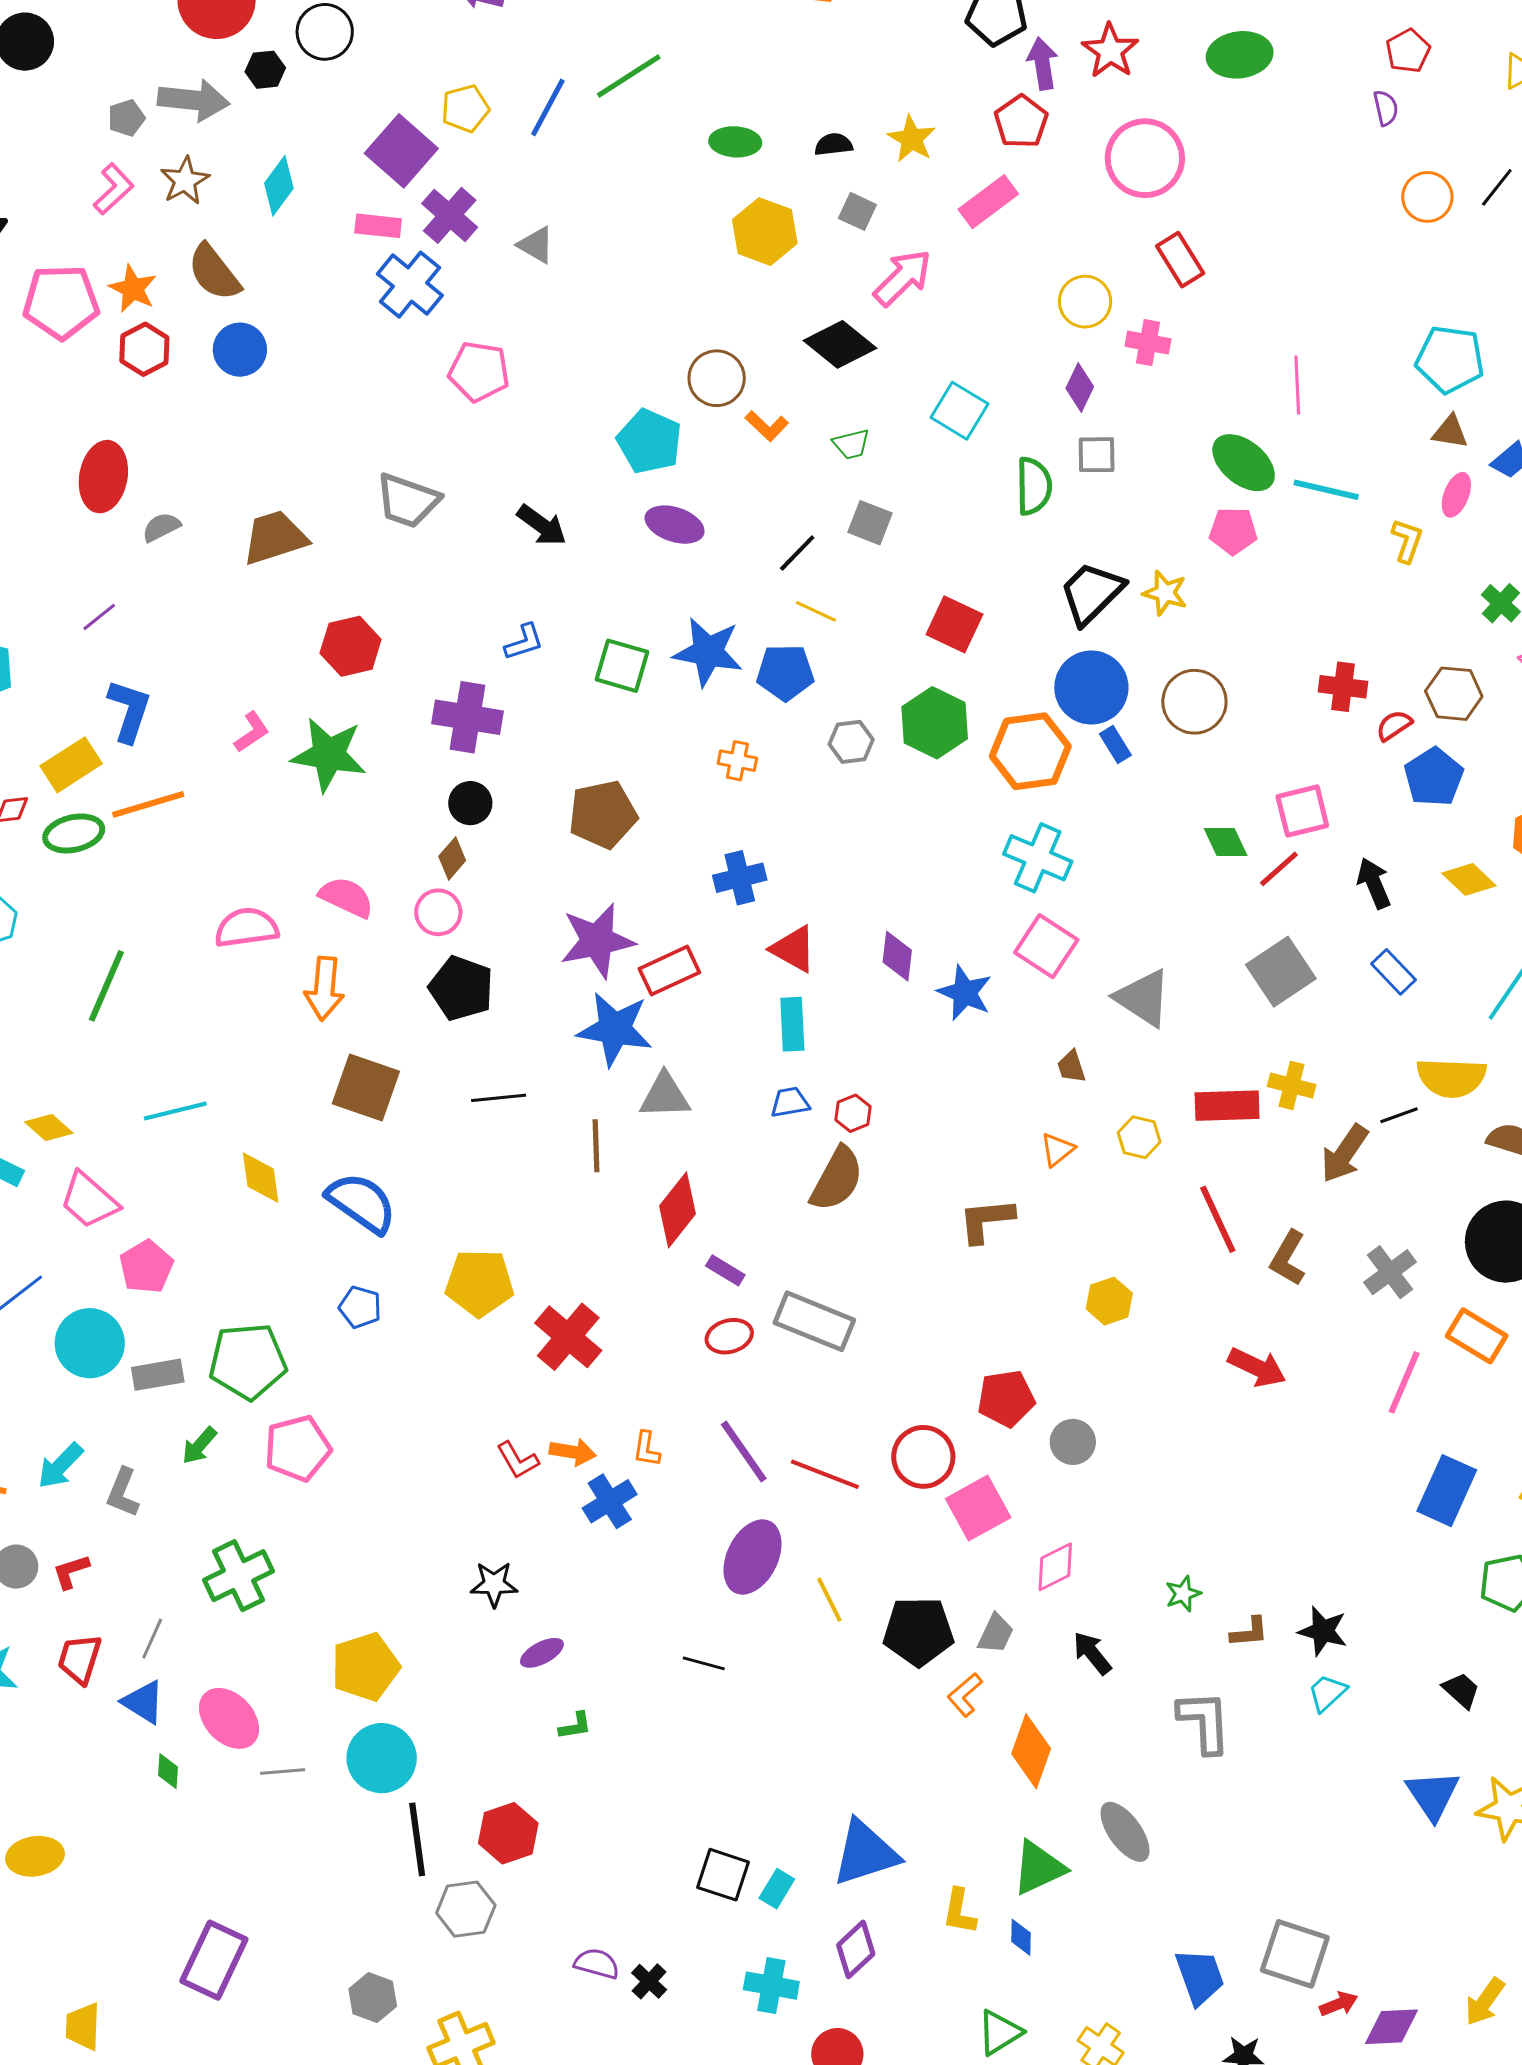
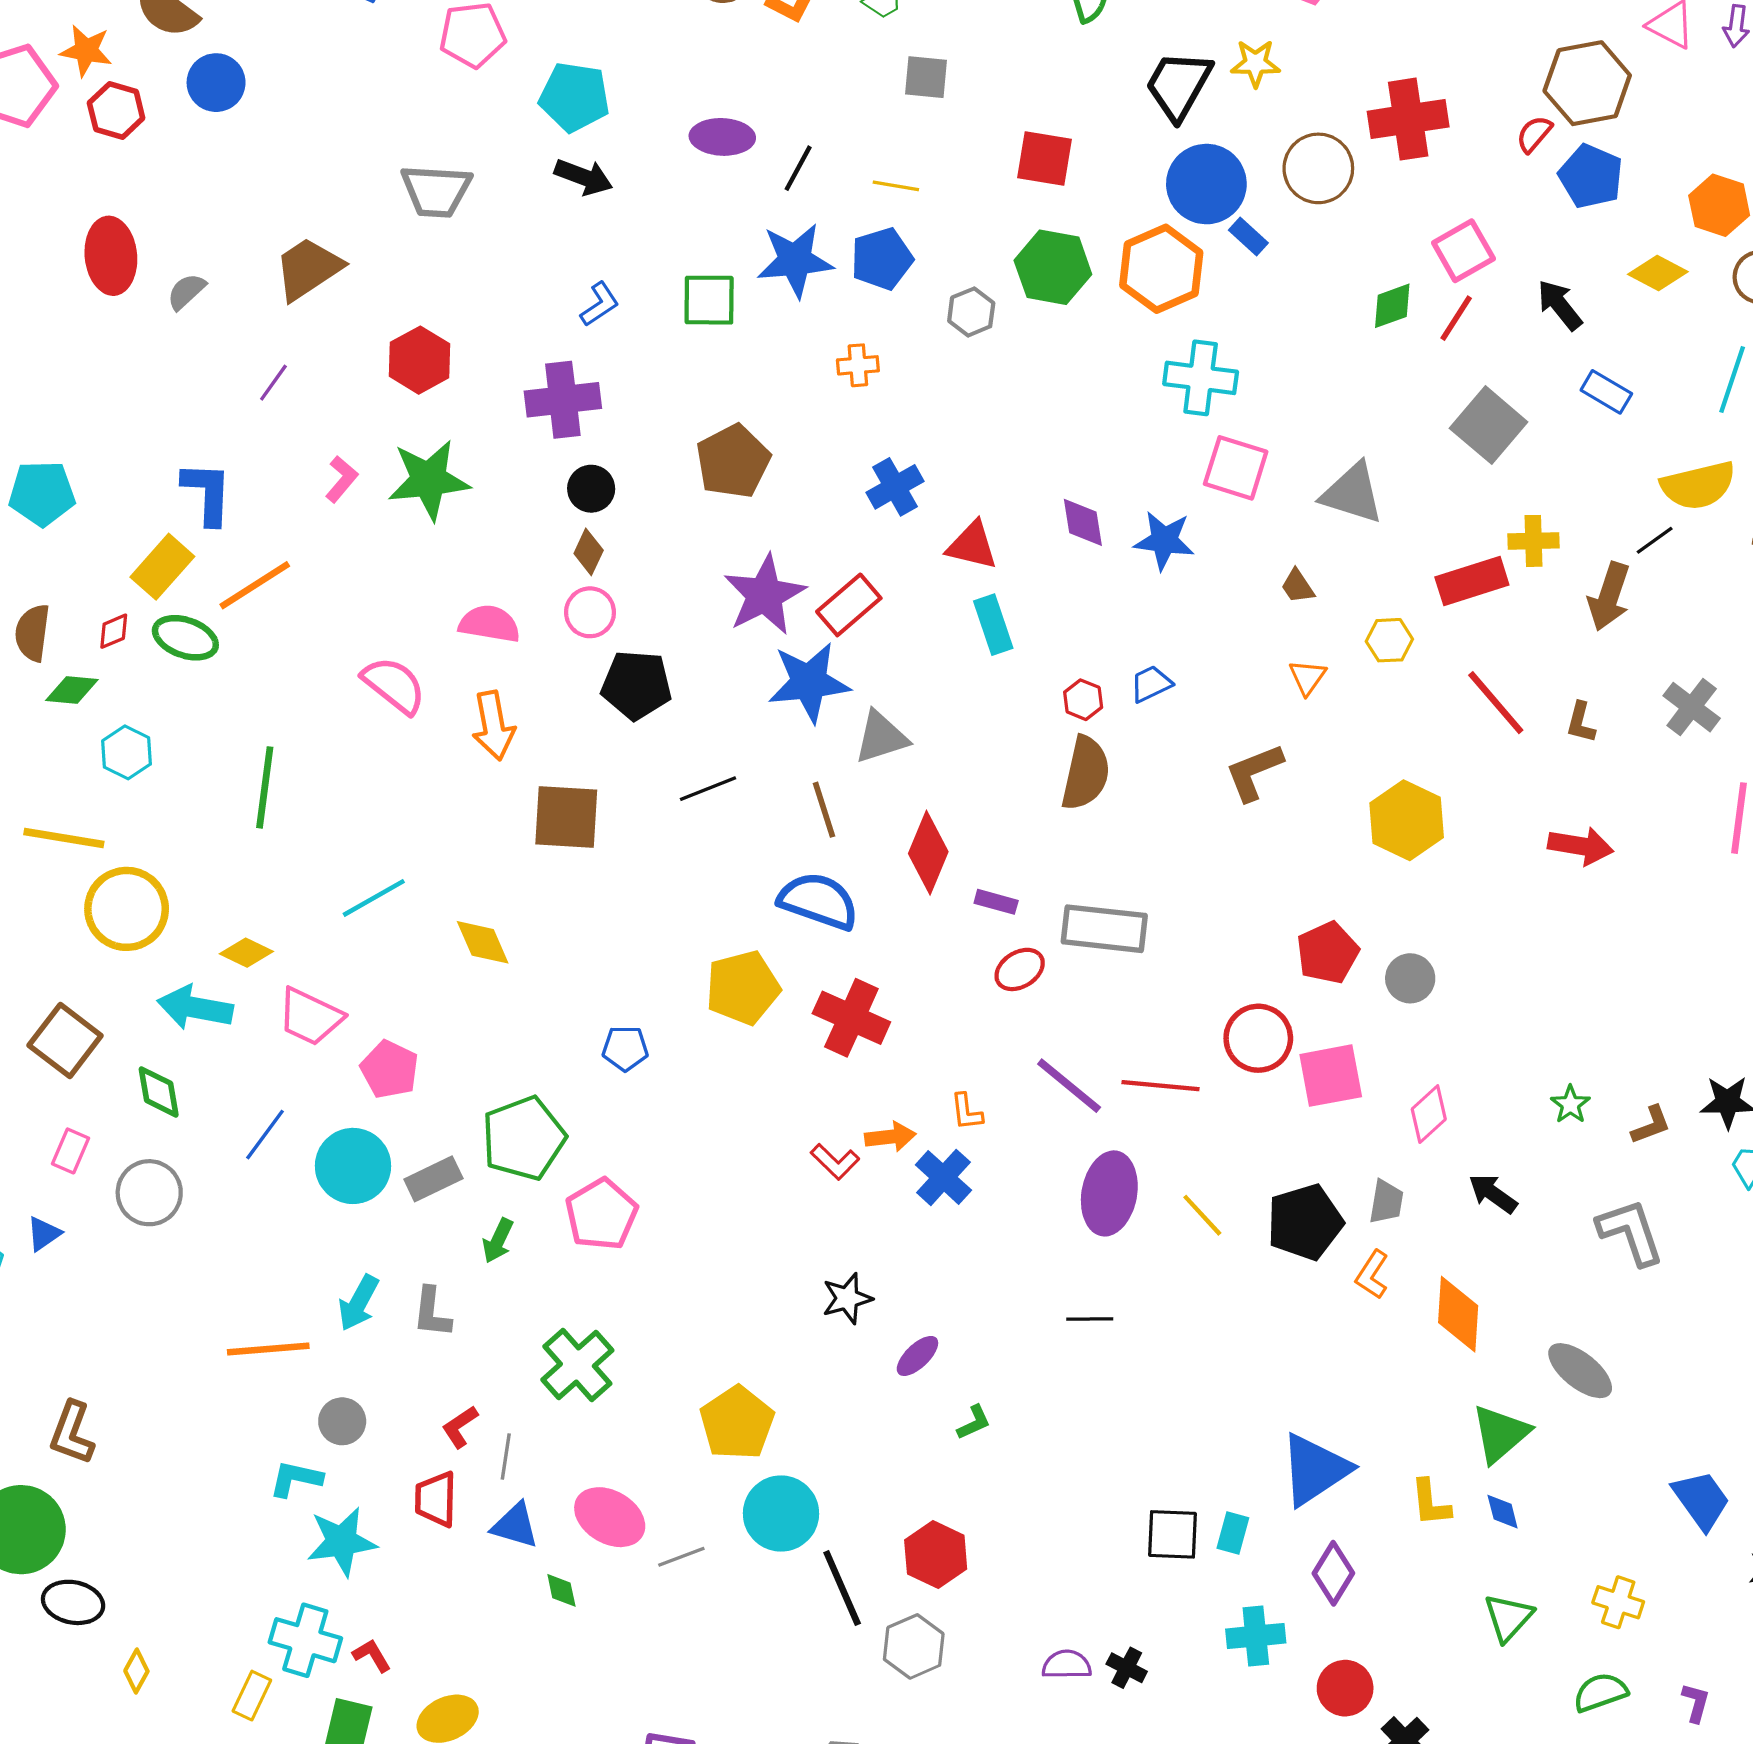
cyan pentagon: (649, 441) -> (574, 97), moved
black line: (797, 553) -> (798, 168), moved
purple line: (99, 617) -> (273, 383), moved
red cross: (1343, 687) -> (1408, 119), moved, size x1.5
brown hexagon: (1454, 694) -> (1587, 83), size x1.4
green ellipse: (74, 833) -> (185, 638), turned 48
green diamond: (1226, 842) -> (1392, 306), turned -69
pink semicircle: (247, 928) -> (394, 685), turned 62
blue trapezoid: (790, 1102) -> (1151, 684), moved
blue semicircle: (361, 1203) -> (818, 901), moved
brown L-shape: (1288, 1258) -> (1581, 722), size x0.7
yellow hexagon: (1109, 1301) -> (1407, 820), size x1.5
pink square: (978, 1508) -> (1331, 1076), turned 34
red L-shape: (71, 1571) -> (460, 1427), moved

